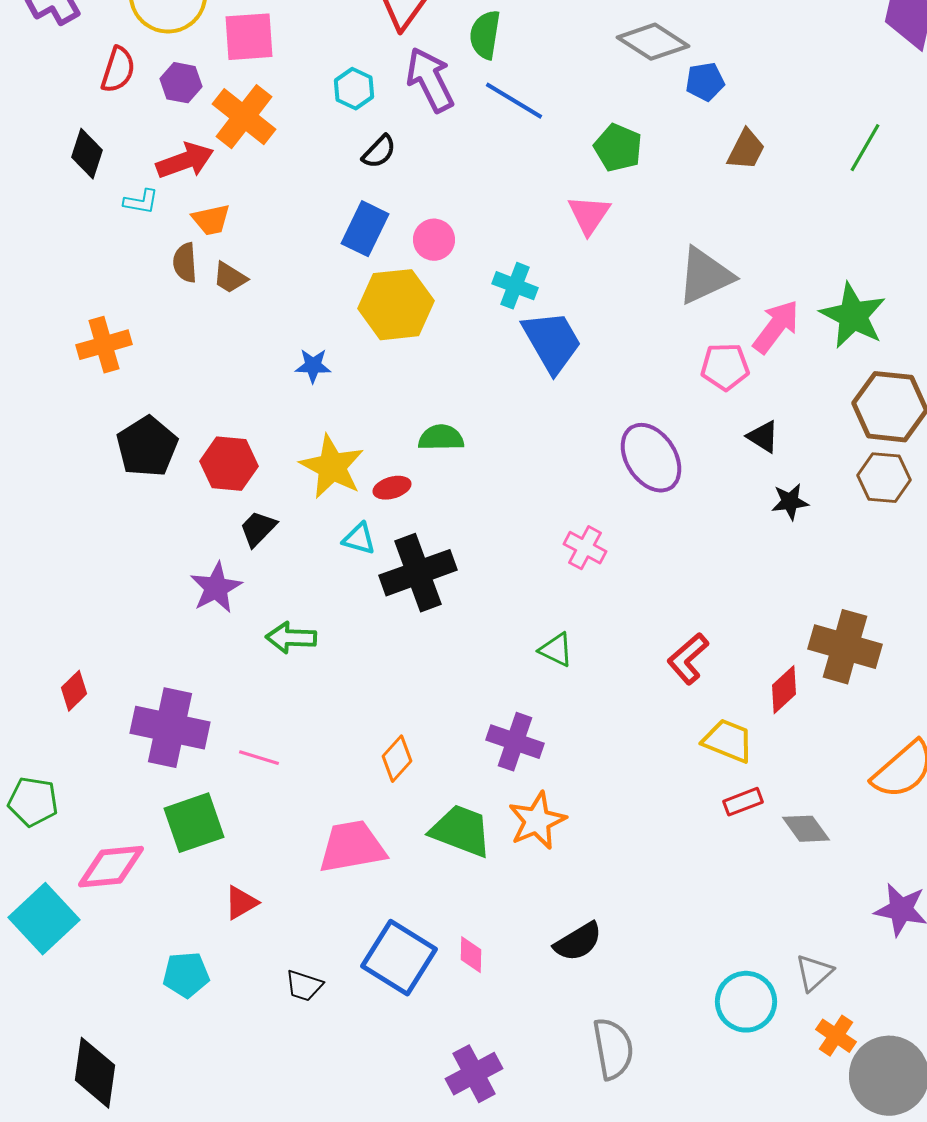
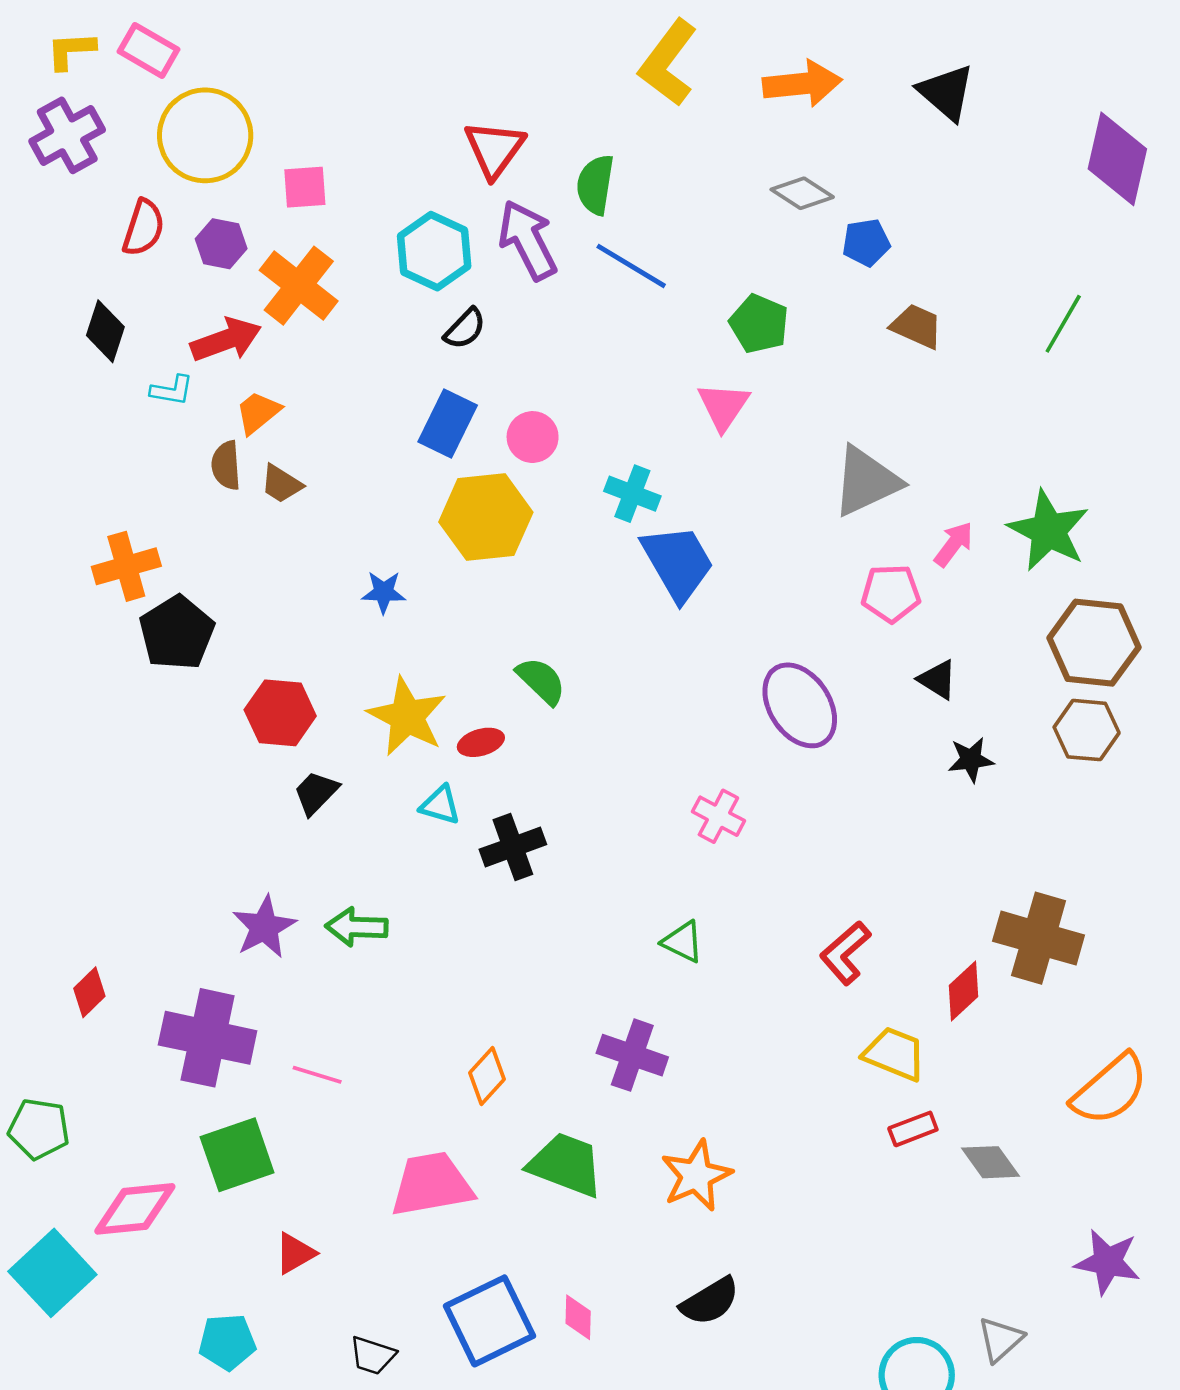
pink square: (249, 37) -> (305, 187), size x0.7
gray diamond: (653, 42) -> (802, 193), size x0.7
cyan hexagon: (354, 89) -> (434, 251), size x1.5
brown trapezoid: (746, 150) -> (917, 326), turned -93
orange trapezoid: (211, 220) -> (258, 412), turned 153
pink arrow: (776, 327) -> (954, 544), size x0.7
green semicircle: (441, 438) -> (541, 681), turned 45
black pentagon: (147, 447) -> (177, 633), moved
black cross: (418, 573) -> (513, 847), size x0.7
purple star: (216, 588) -> (264, 927), moved
orange star: (537, 821) -> (696, 1176), moved
blue square: (399, 958) -> (489, 1321), turned 32

